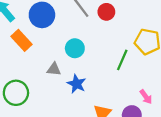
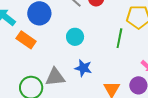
gray triangle: (54, 69) -> (55, 77), moved, size x1.5

